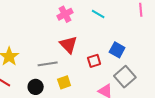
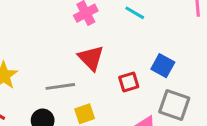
gray square: (125, 77) -> (174, 105), turned -30

